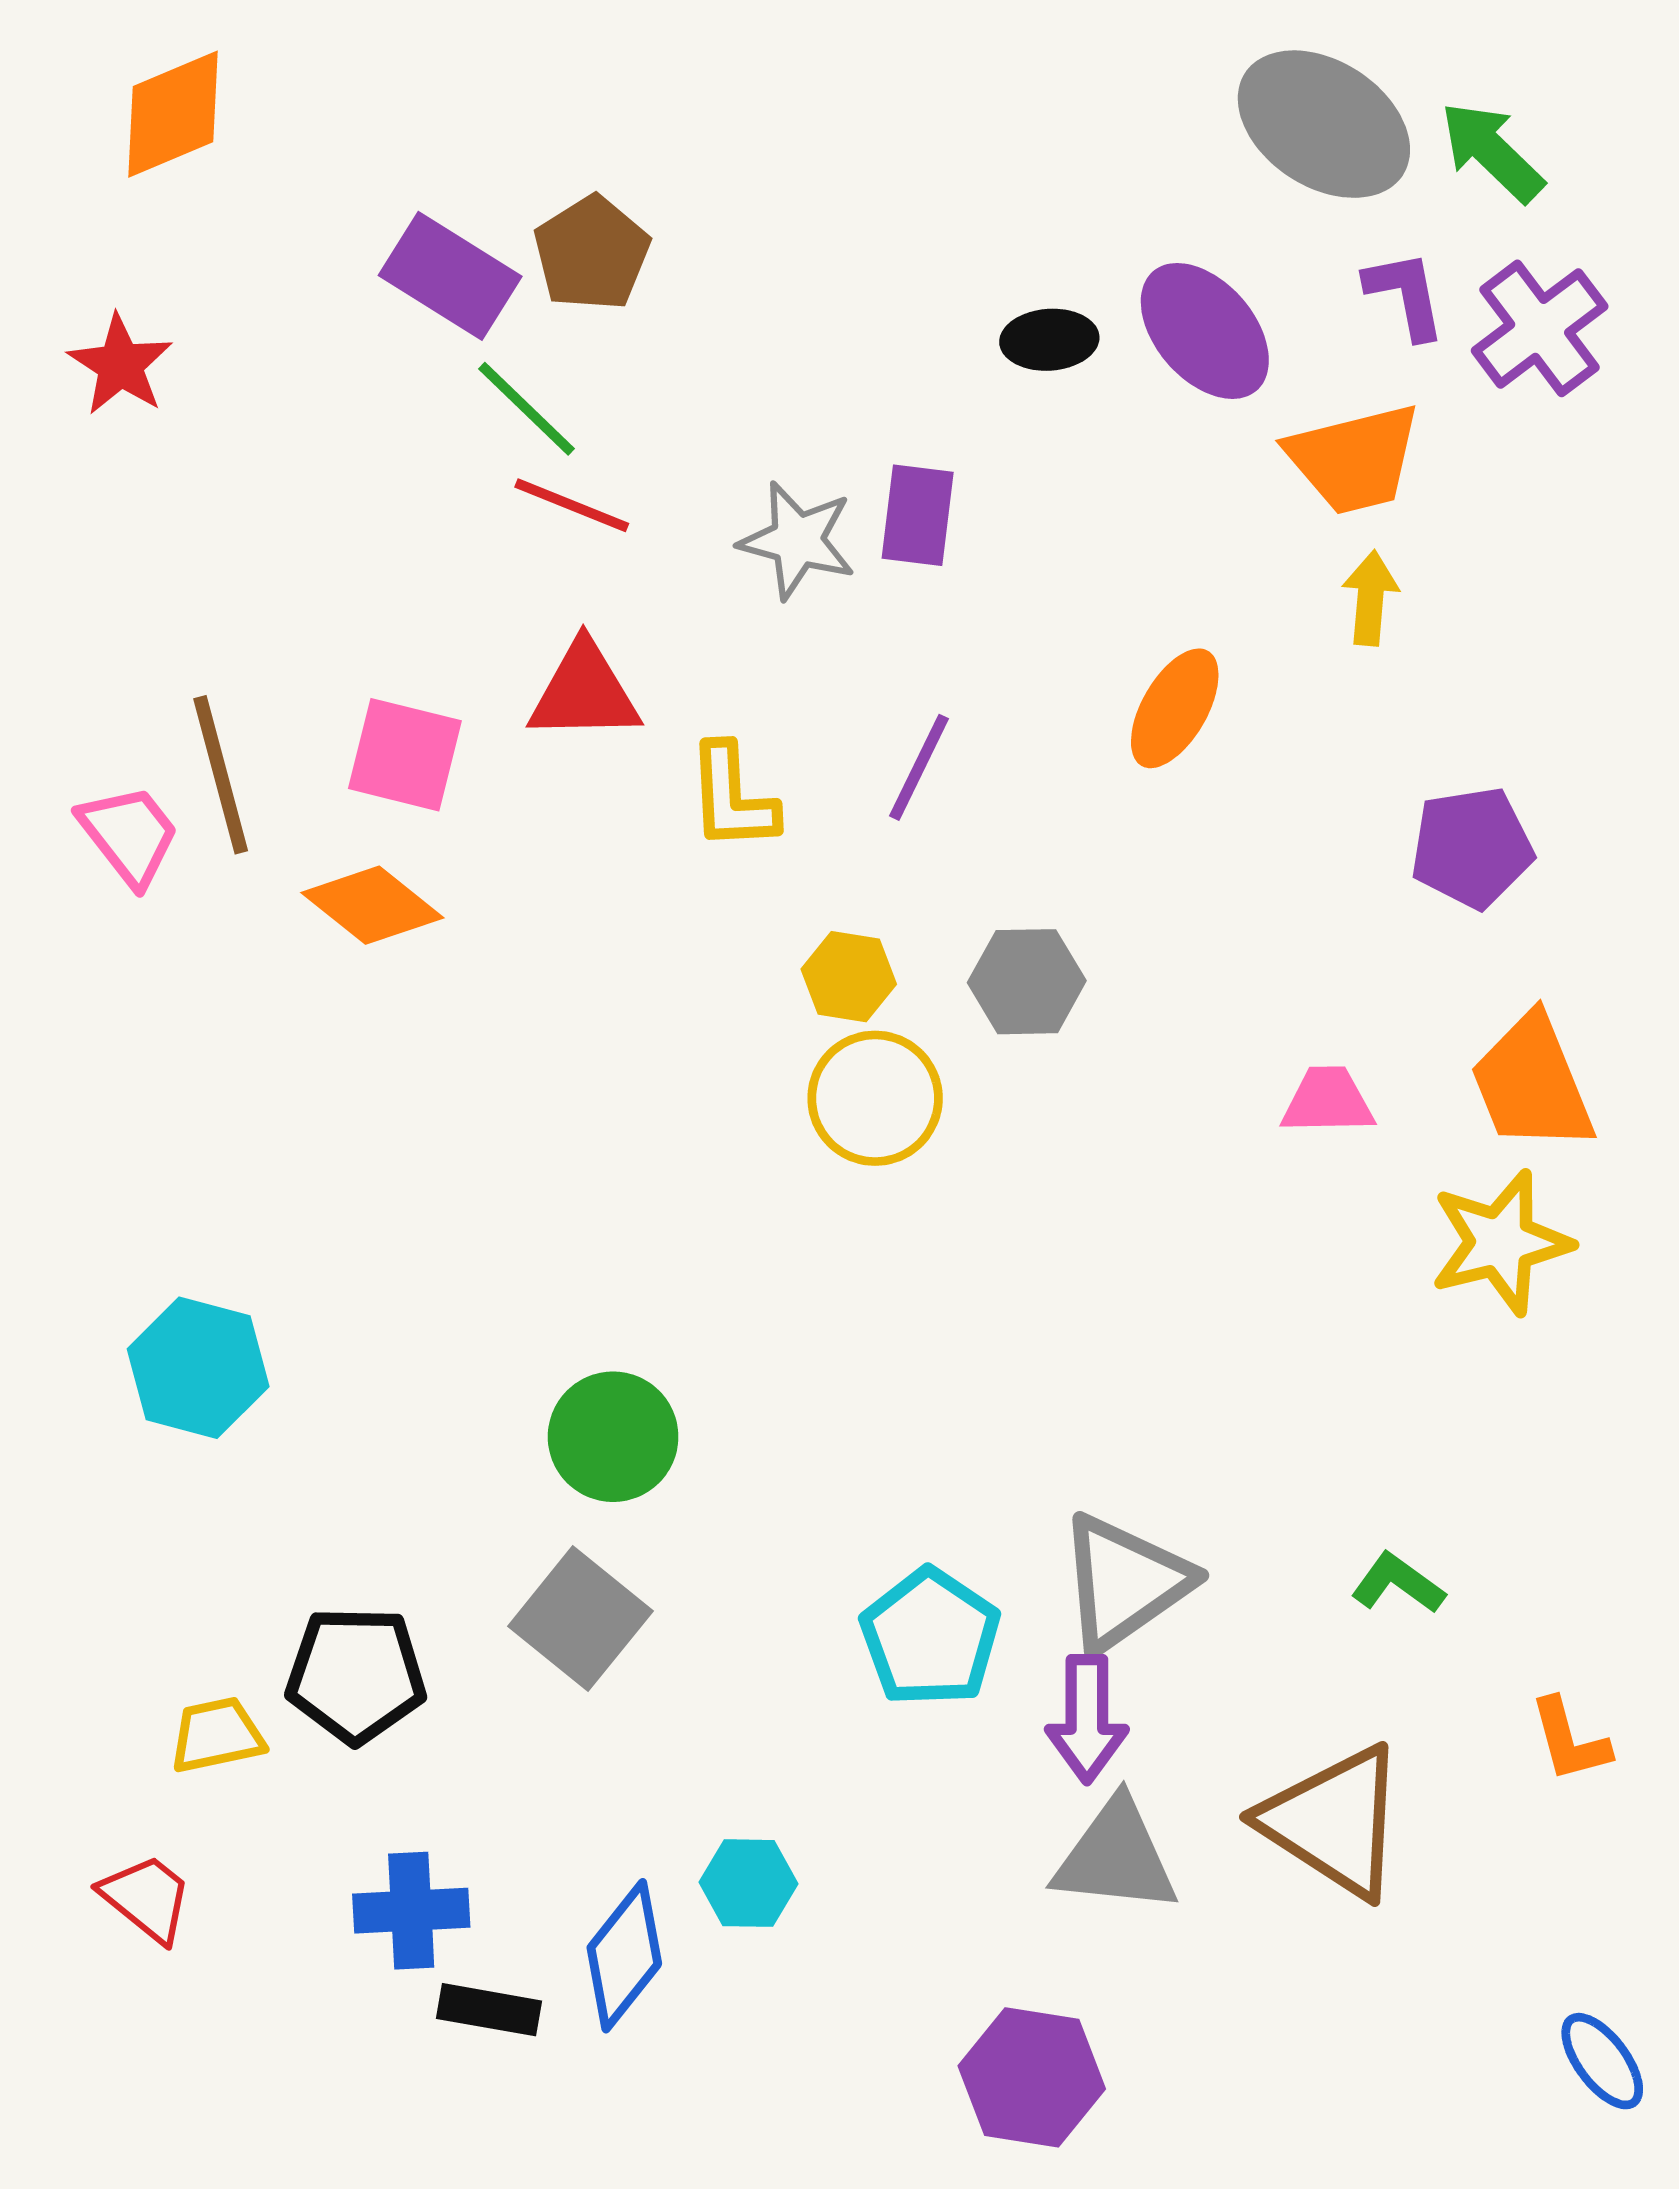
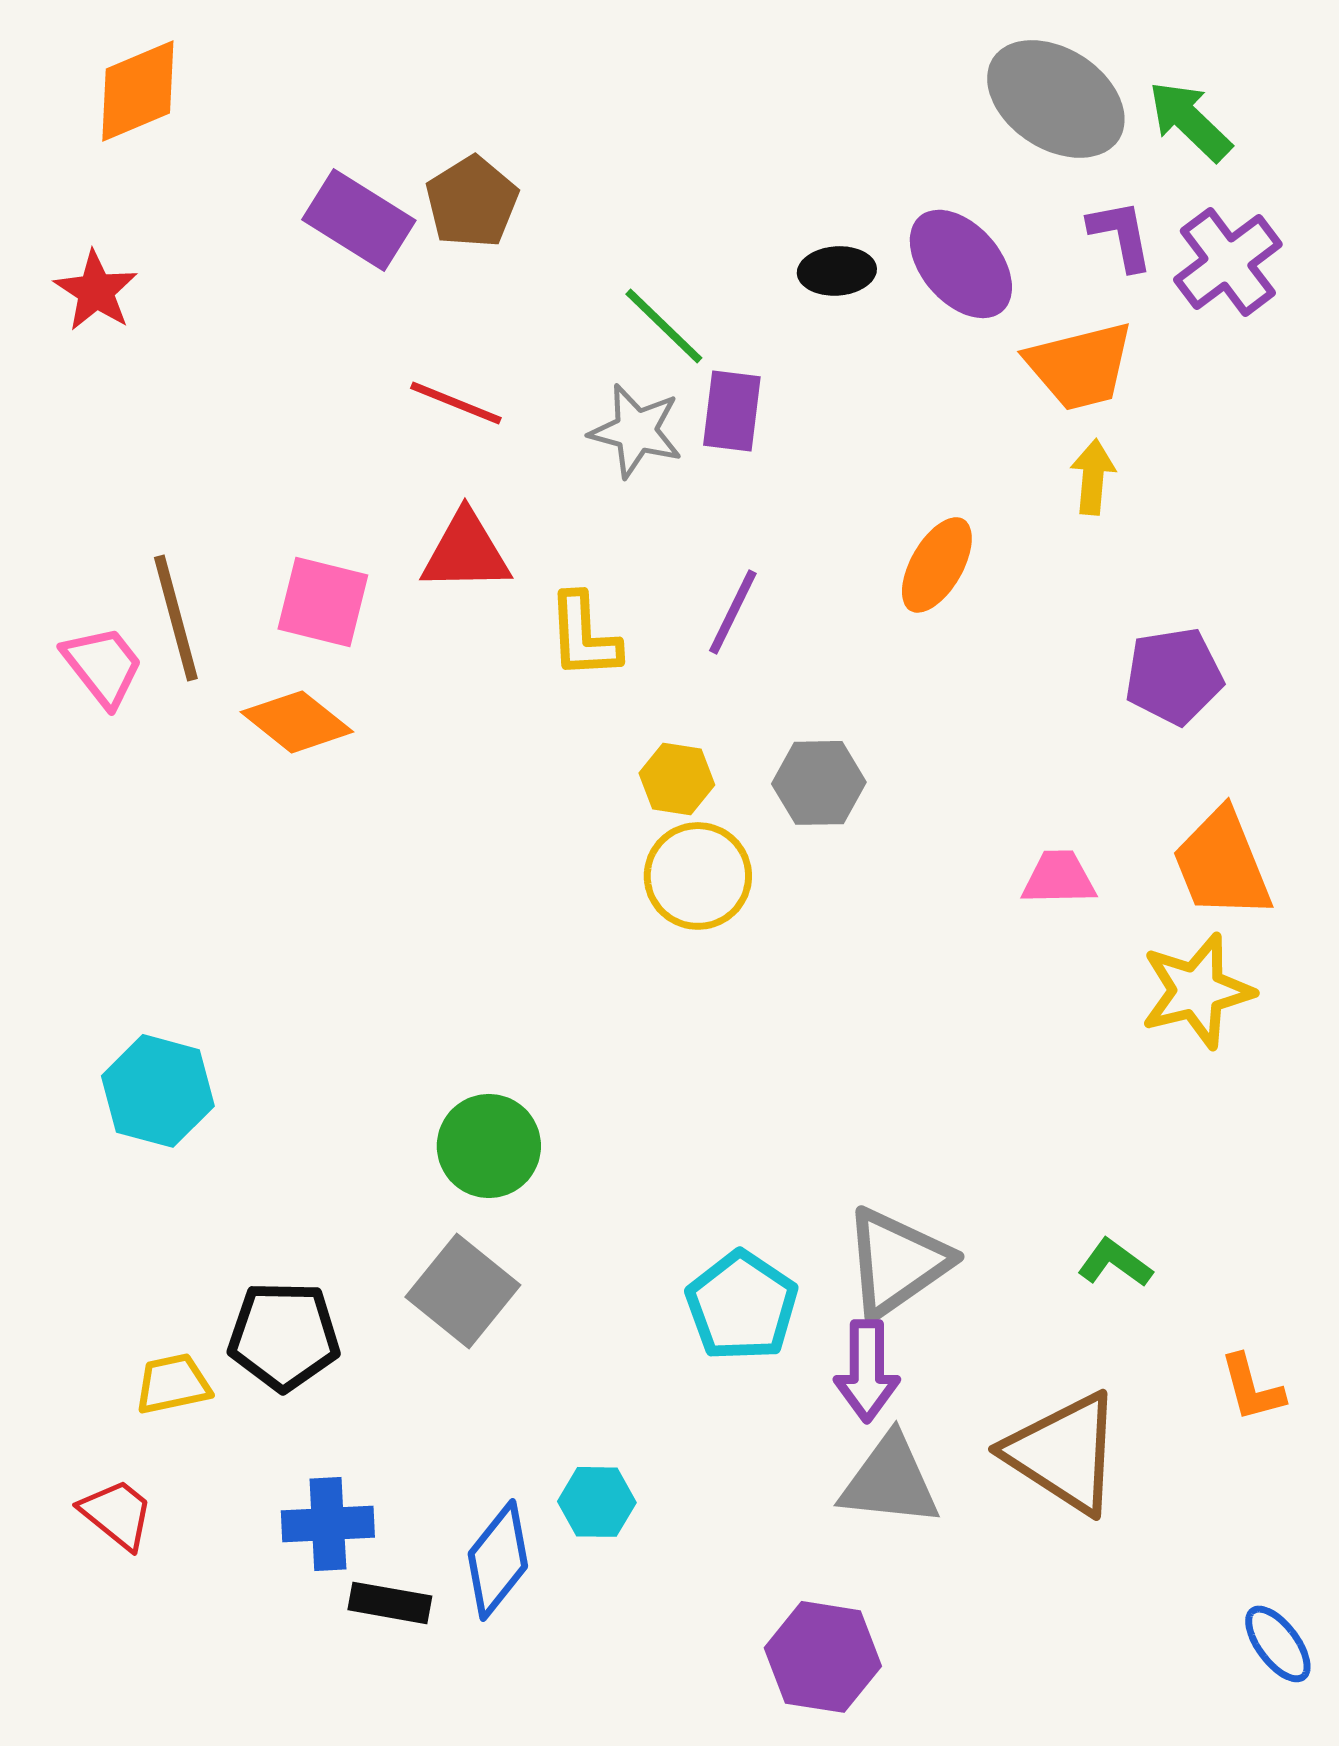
green line: (527, 409) -> (664, 326), moved

